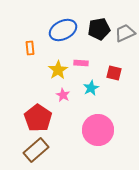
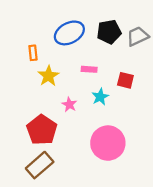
yellow star: (58, 70) -> (48, 76), moved

